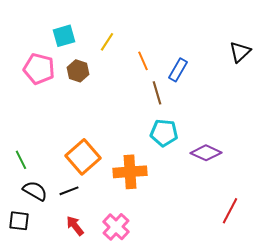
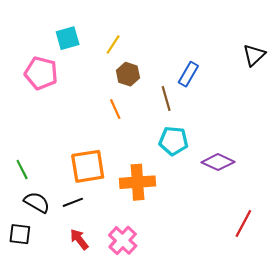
orange line: (143, 61) -> (115, 109), moved
brown hexagon: (78, 71) -> (128, 74), moved
orange square: (83, 157) -> (88, 166), turned 32

